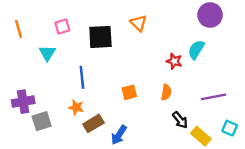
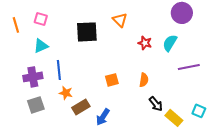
pink square: (62, 27) -> (41, 19), moved, turned 32
cyan triangle: (47, 53) -> (41, 46), turned 35
red star: (174, 61) -> (145, 43), moved
blue line: (82, 77) -> (59, 70), moved
purple line: (213, 97) -> (189, 67), moved
purple cross: (23, 102) -> (33, 77), moved

